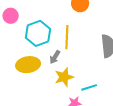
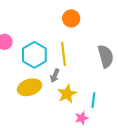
cyan line: (89, 87) -> (93, 100), turned -56

